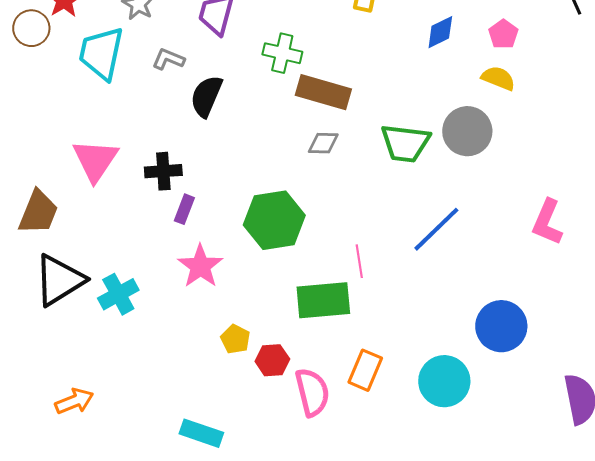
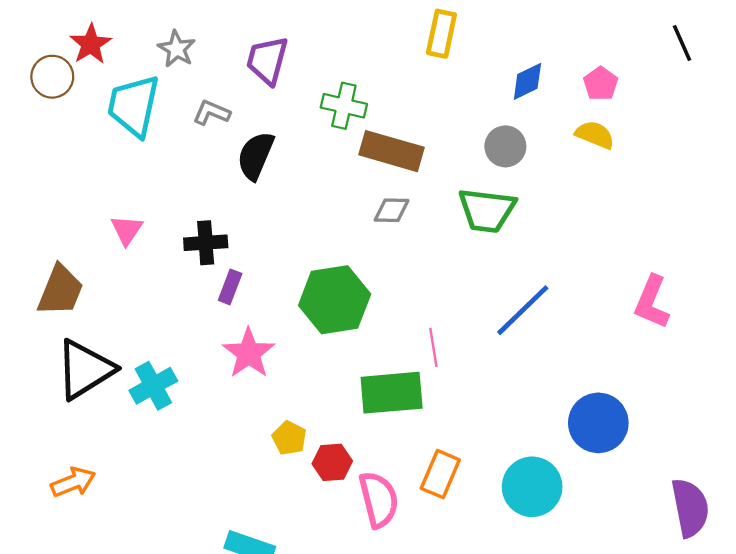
gray circle: (467, 131) -> (505, 146), moved, size x0.7
pink triangle: (95, 160) -> (127, 230), size x0.6
orange arrow: (74, 401) -> (73, 482), moved

